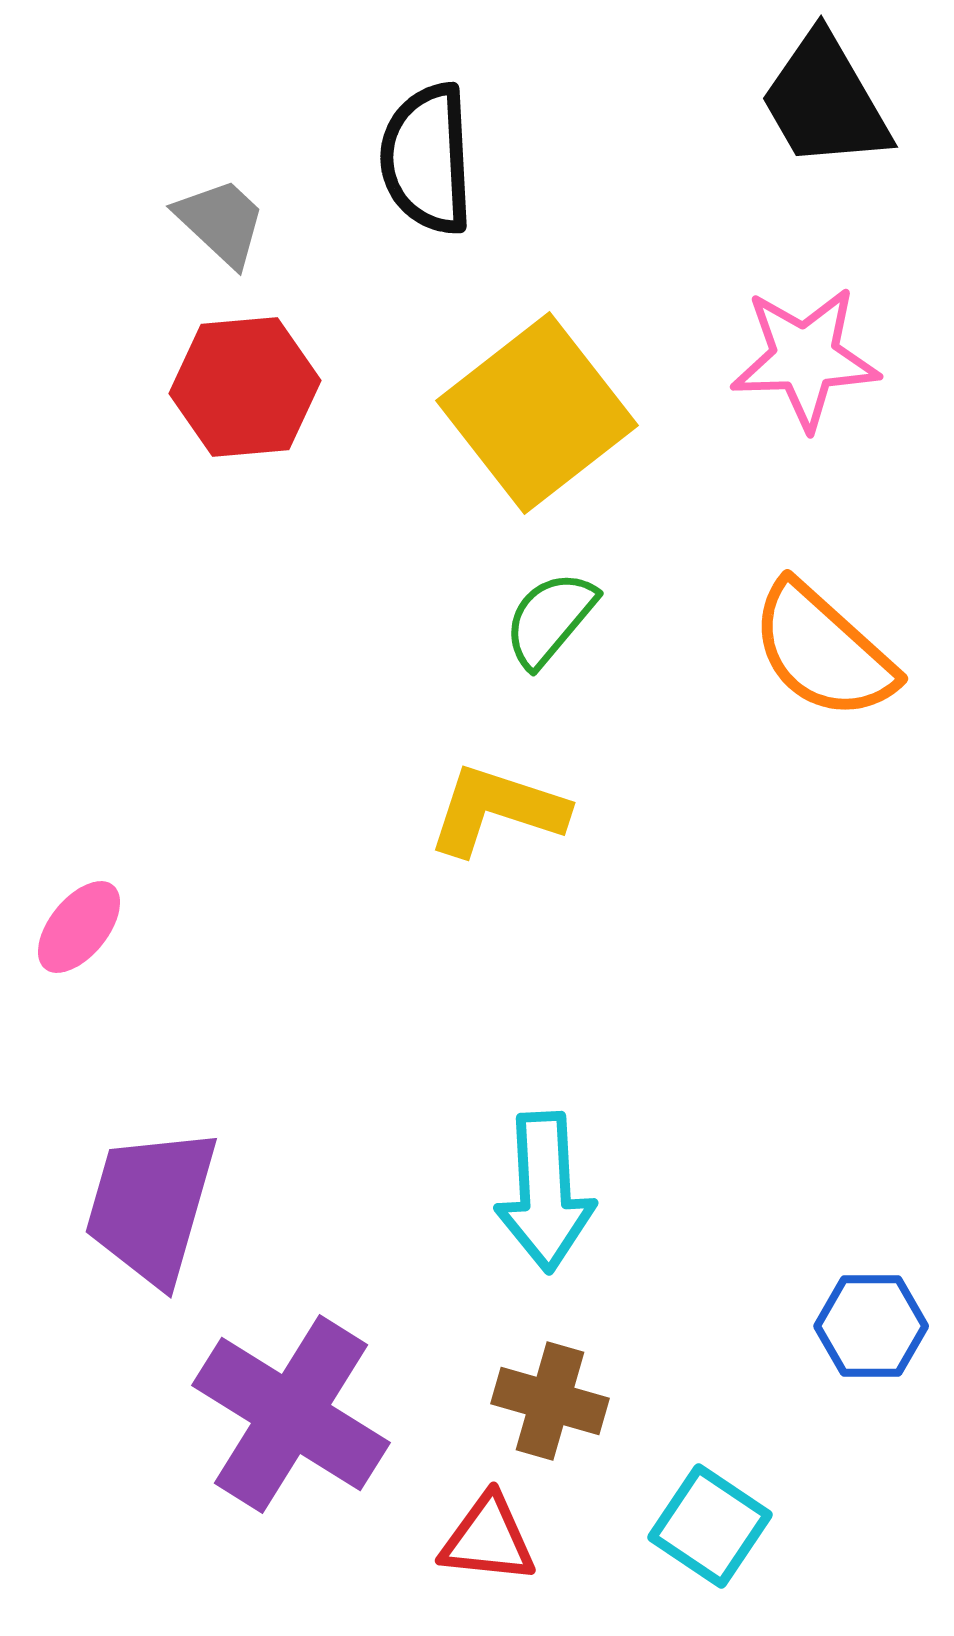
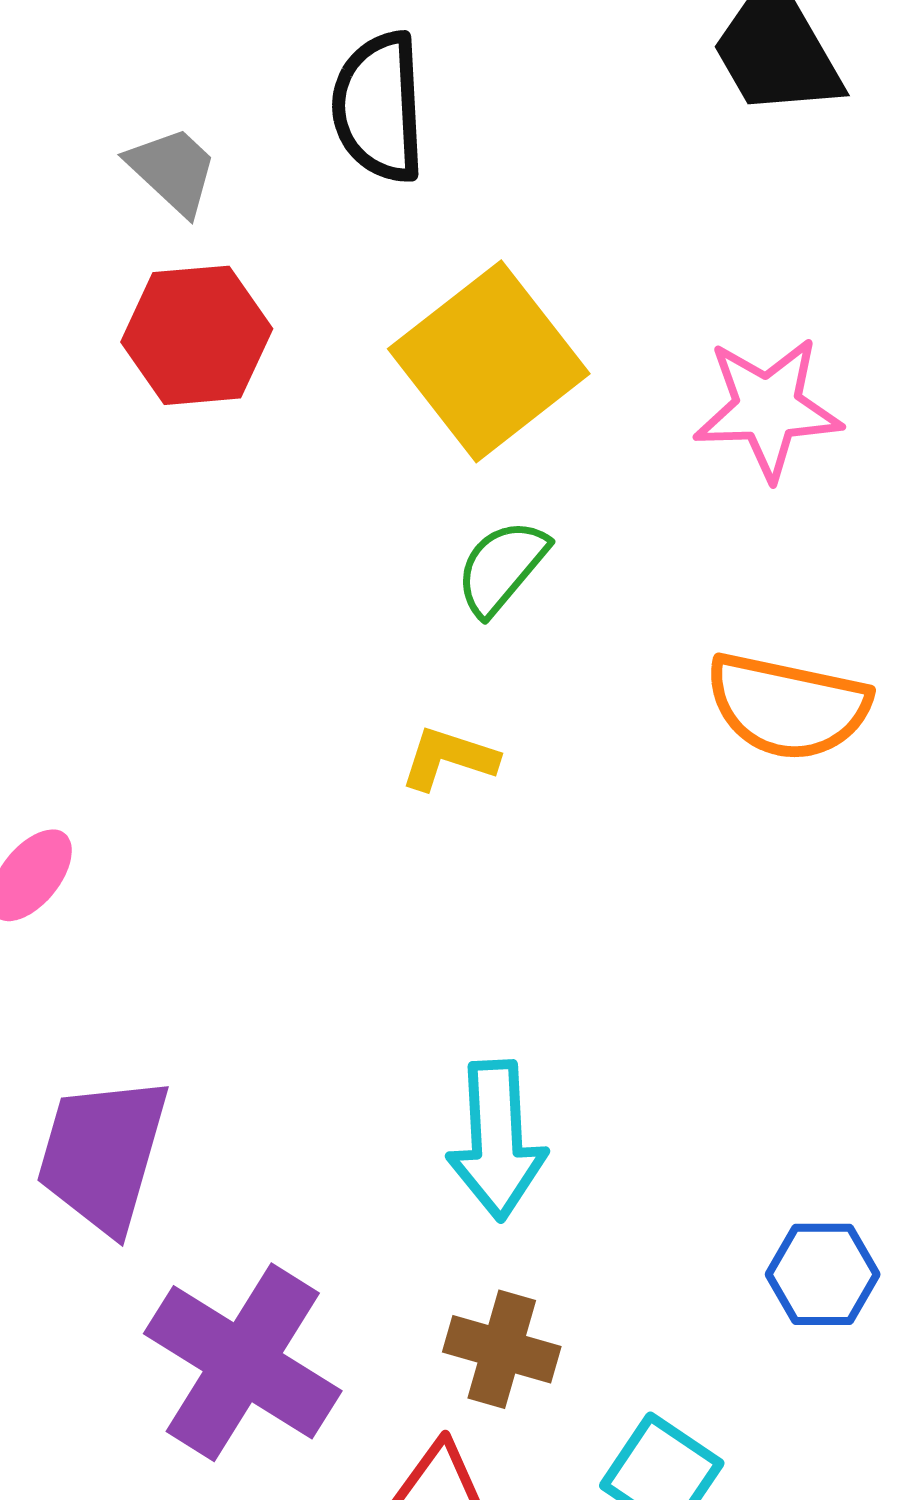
pink star: (805, 358) -> (768, 408), moved
orange semicircle: (823, 651) -> (788, 706), moved, turned -30
yellow L-shape: (497, 810) -> (449, 758), size x0.7

